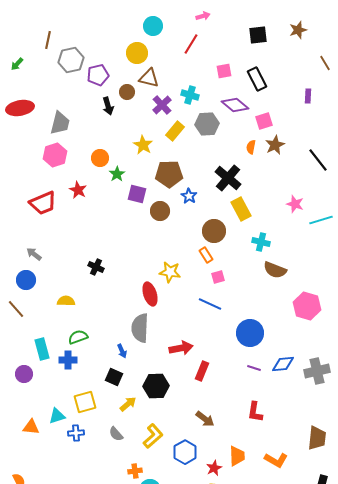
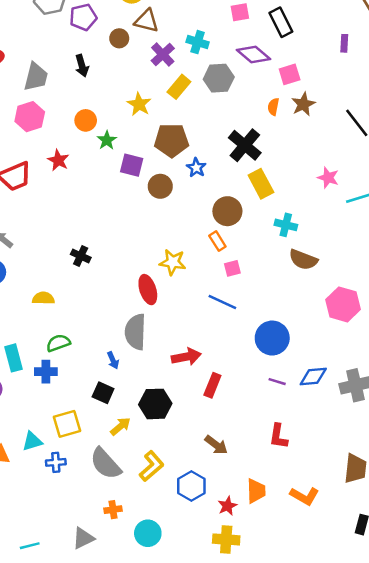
black arrow: (108, 106) -> (82, 66), moved
gray semicircle: (116, 434) -> (106, 464), size x1.8
orange cross: (135, 471) -> (113, 510), moved

